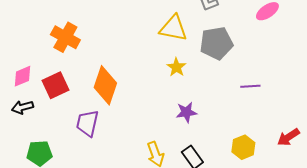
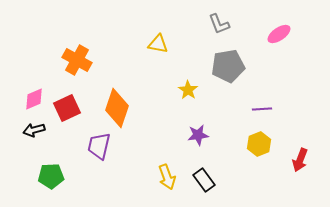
yellow triangle: (173, 28) -> (158, 44), moved, size x0.7
red arrow: (288, 137) -> (300, 160), turned -35
yellow hexagon: (243, 147) -> (259, 144), moved

